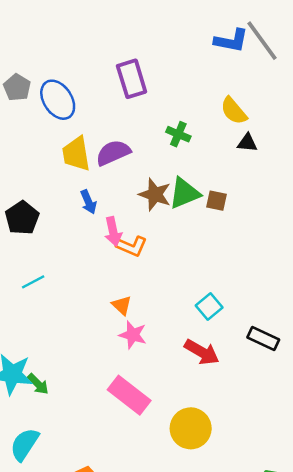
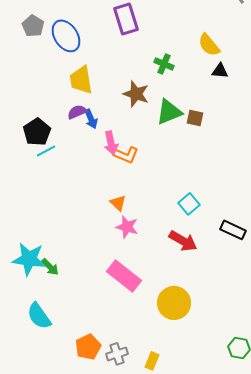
purple semicircle: (113, 153) -> (77, 112), moved, size x0.7
brown star: (155, 194) -> (136, 94), moved
cyan line: (33, 282) -> (46, 151), moved
cyan semicircle: (24, 444) -> (39, 316), turned -68

